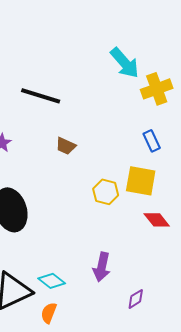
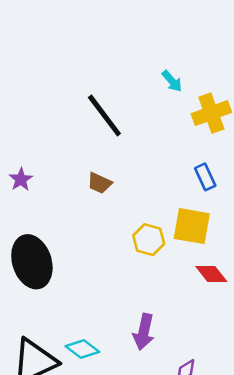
cyan arrow: (125, 63) -> (172, 81), size x0.6
black line: (41, 96) -> (104, 116), moved, turned 36

